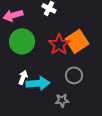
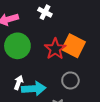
orange square: (77, 41) -> (73, 46), turned -30

